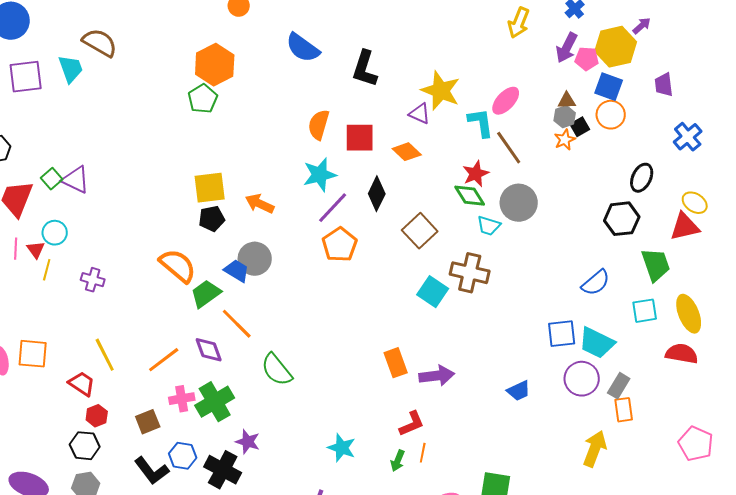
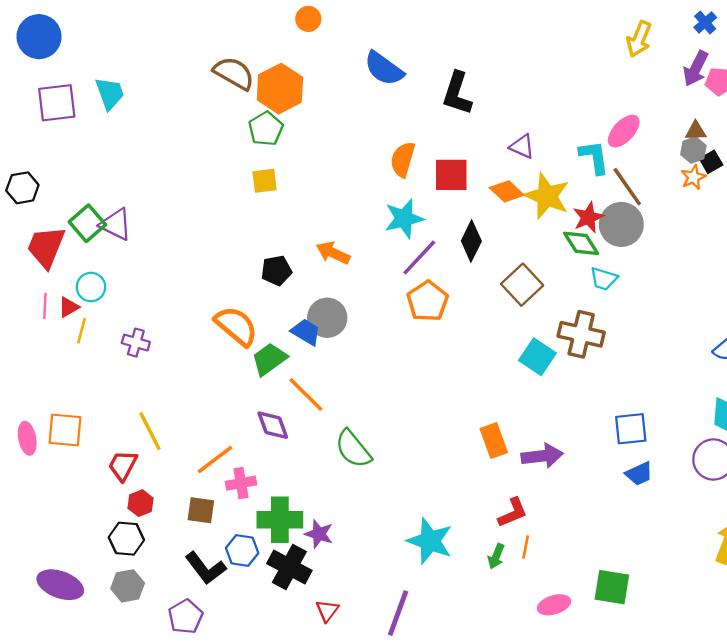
brown semicircle: (100, 43) -> (234, 73), moved
yellow star: (441, 91) -> (547, 196), moved
green square: (52, 179) -> (87, 223), size x1.4
yellow square: (210, 188) -> (265, 181), moved, size x0.7
gray circle: (519, 203) -> (621, 224), moved
red triangle: (36, 250) -> (69, 307), turned 36
blue square: (562, 334) -> (631, 429), moved
orange line: (164, 360) -> (215, 459), moved
red trapezoid: (82, 384) -> (123, 465), turned -96
green cross: (215, 402) -> (280, 520), moved, turned 30
brown square: (148, 422) -> (201, 510), turned 30
cyan star: (342, 448) -> (430, 541), size x1.4

